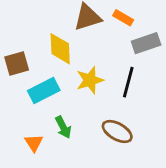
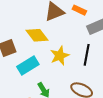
yellow diamond: (60, 49) -> (37, 35), turned -30

